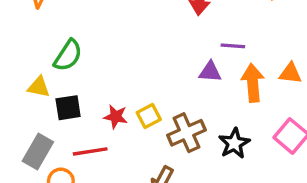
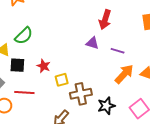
purple triangle: (210, 72) -> (92, 43), moved
orange arrow: (253, 83) -> (124, 74), turned 35
red star: (116, 117) -> (43, 66), moved

